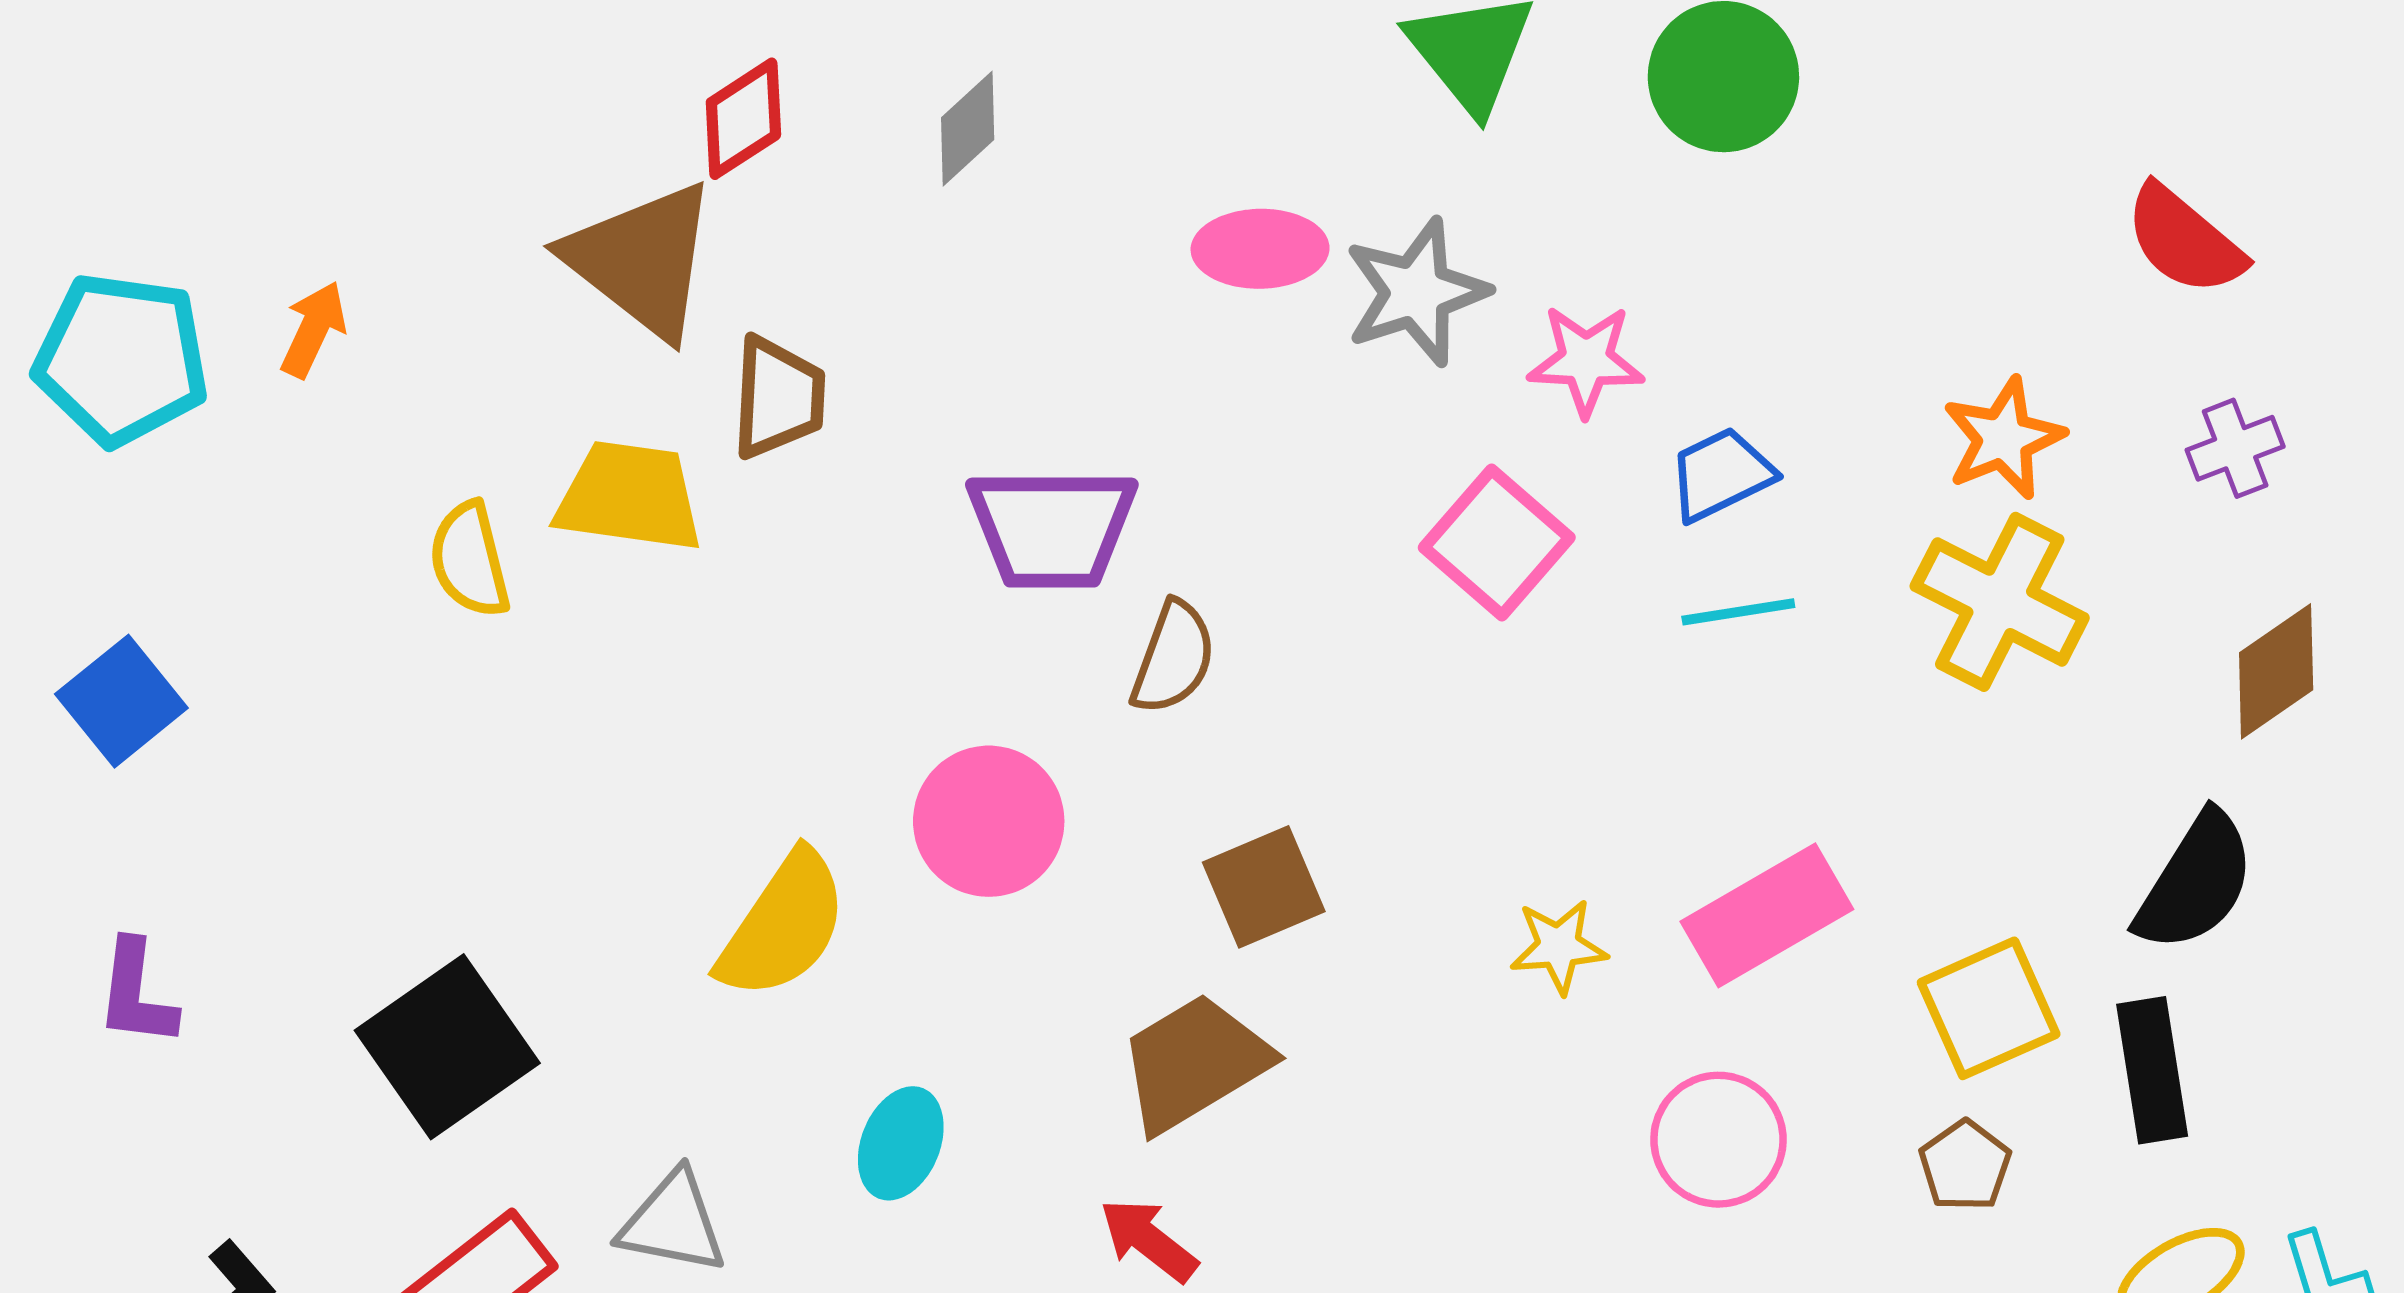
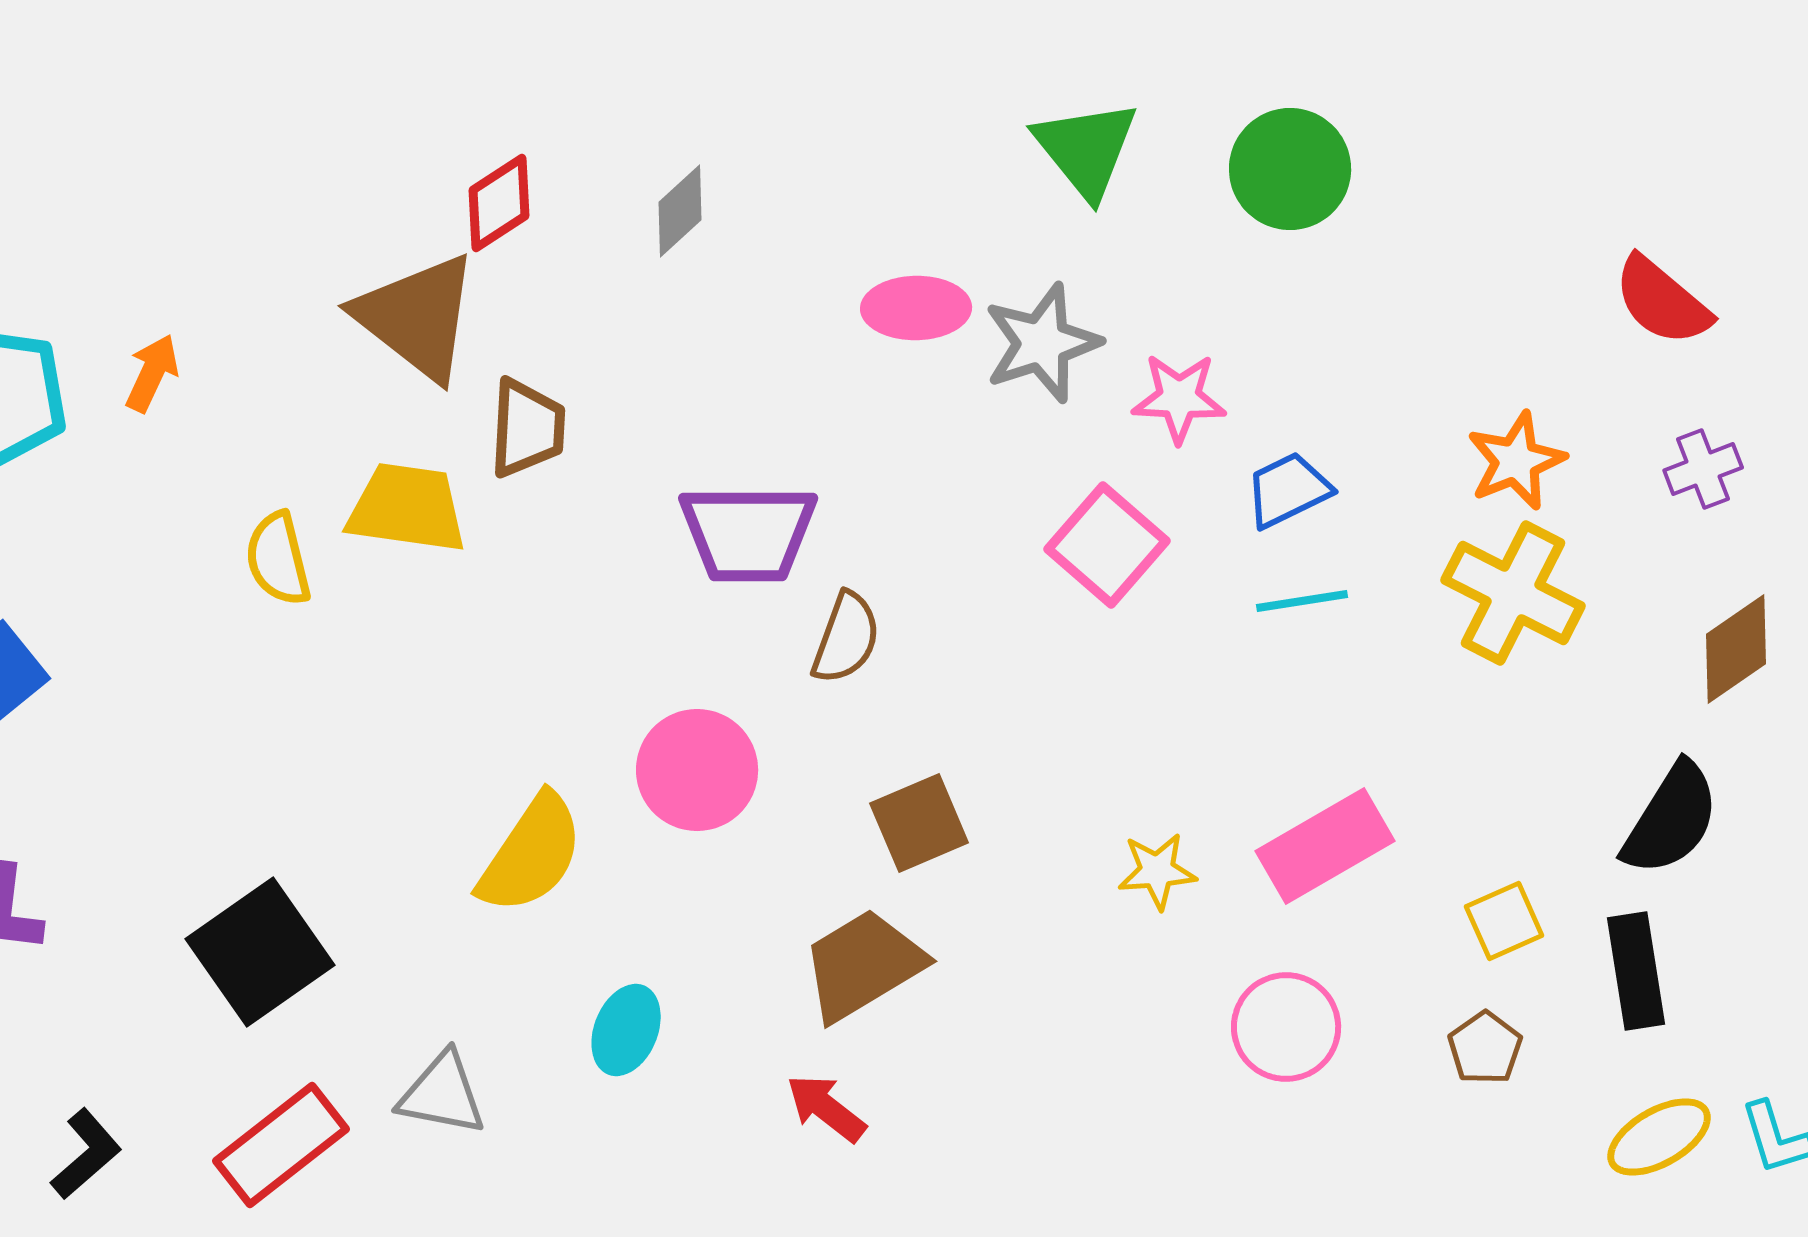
yellow square: (1989, 1008) -> (1504, 921), size x0.7

